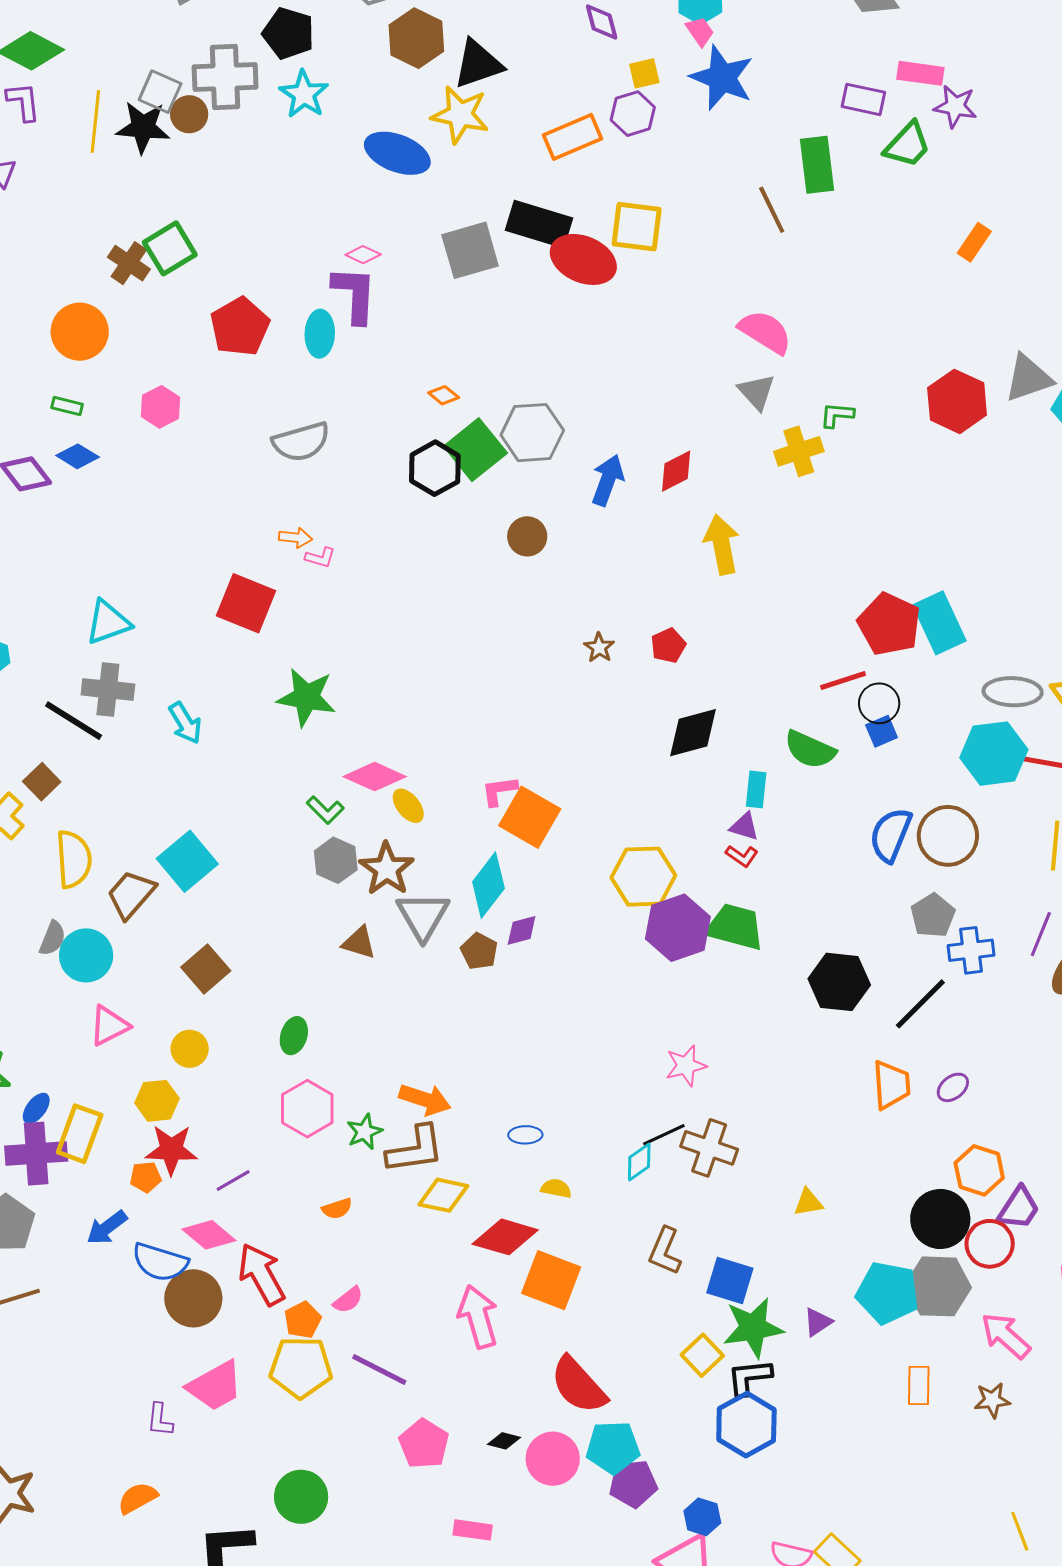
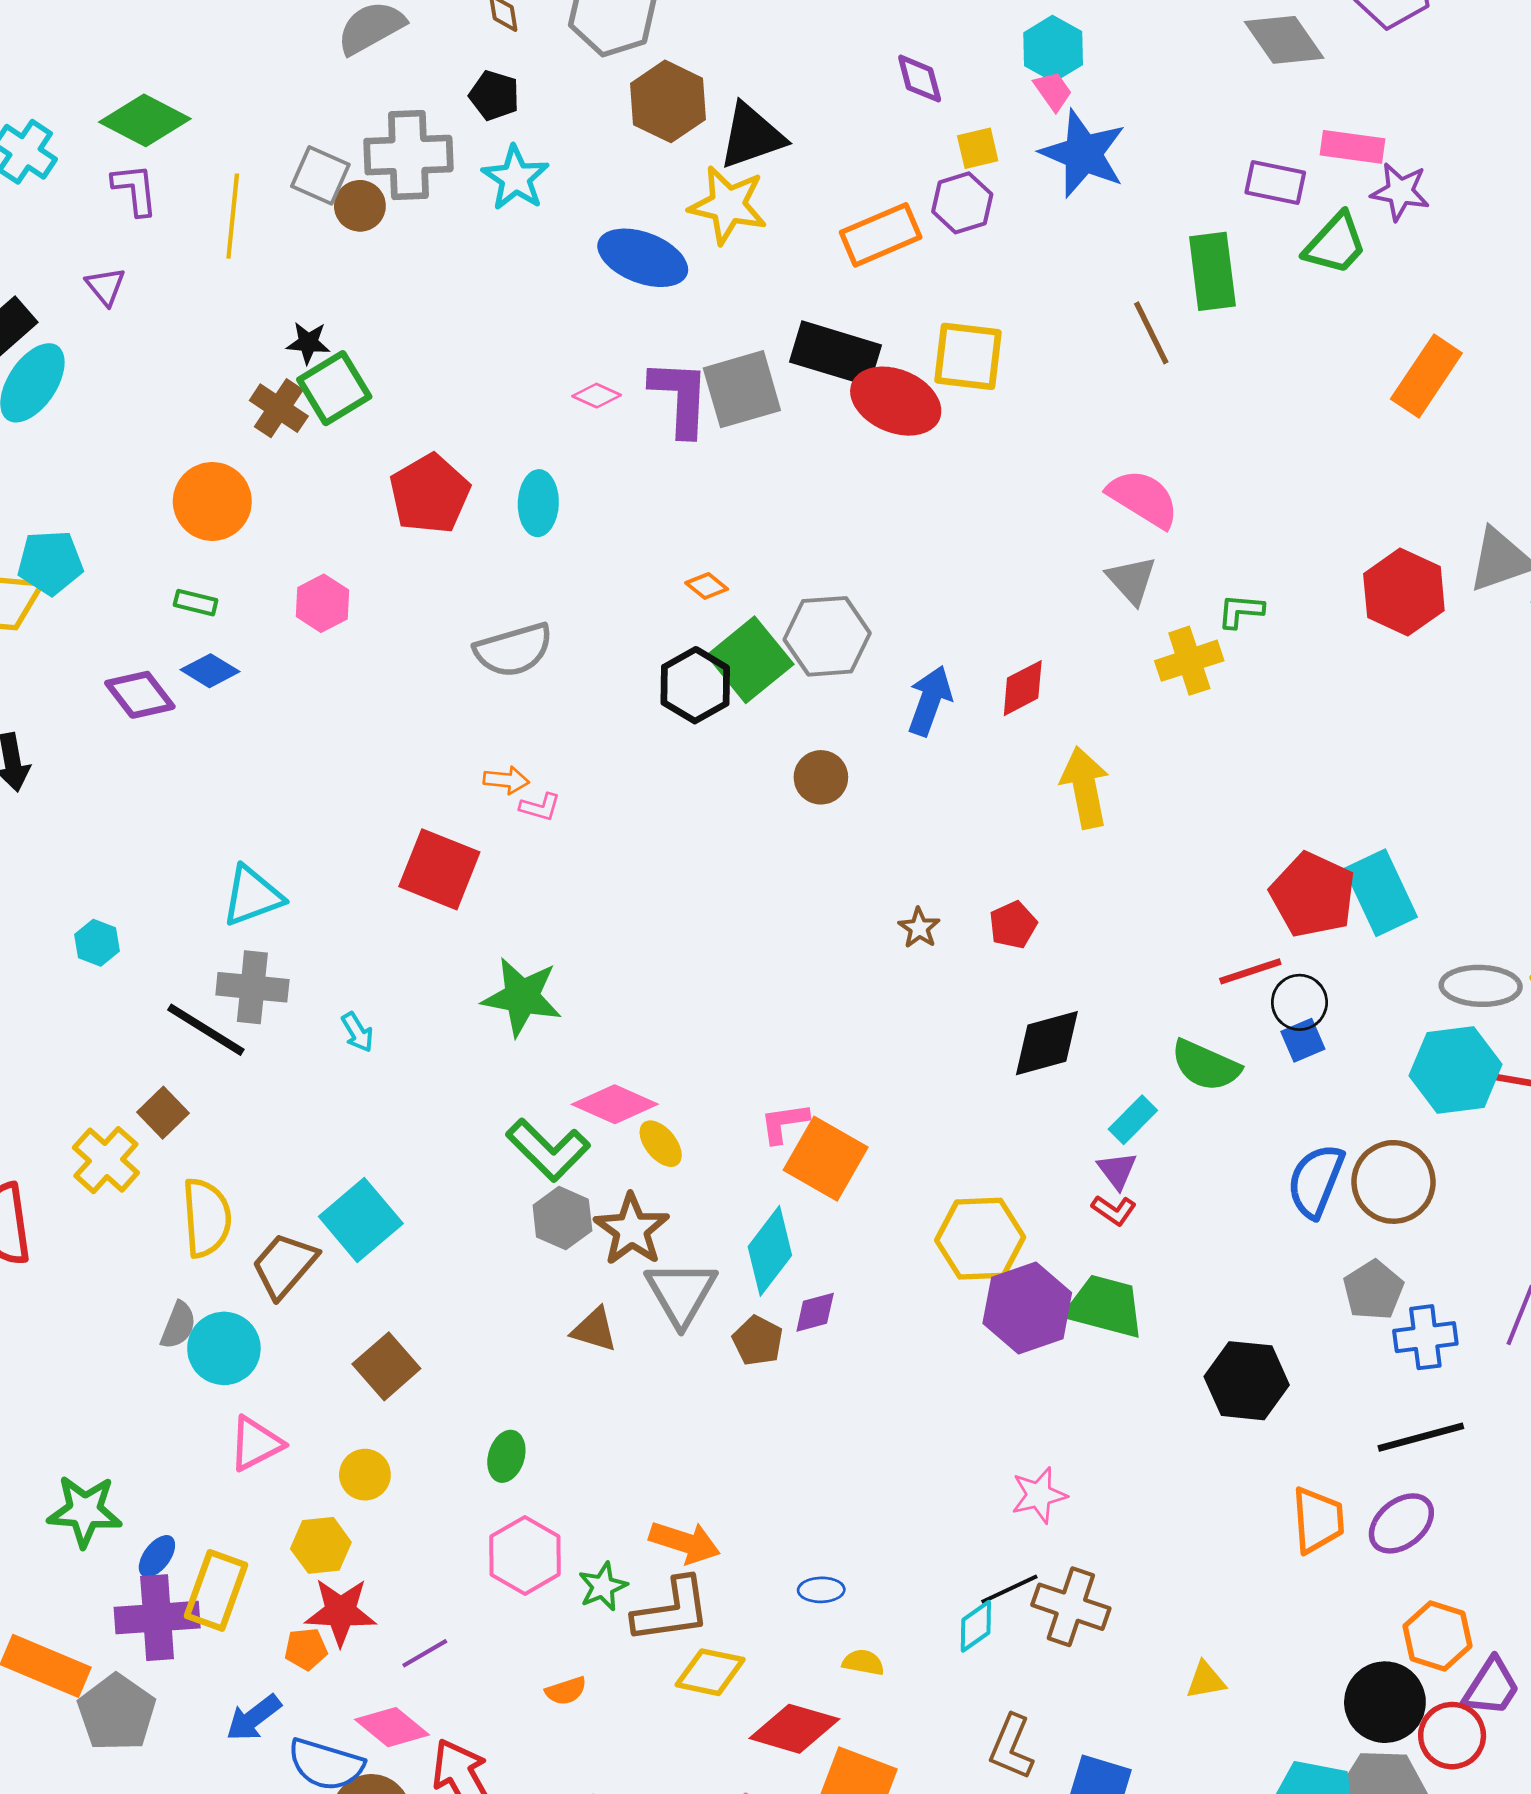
black pentagon: (288, 33) -> (494, 95), size x0.7
black star: (143, 127) -> (308, 343), moved, size x0.6
orange rectangle: (974, 242) -> (1426, 376), size x1.5
purple L-shape: (354, 295) -> (680, 398), moved
cyan arrow: (185, 723) -> (357, 1032), size x0.7
cyan rectangle: (756, 789) -> (1133, 1120), turned 39
green L-shape: (325, 810) -> (548, 1150), size x1.6
purple triangle: (744, 827) -> (1117, 1170), turned 36
black line: (920, 1004) -> (1421, 1437), moved, turned 30
purple ellipse: (953, 1087) -> (1401, 1523), size x1.5

